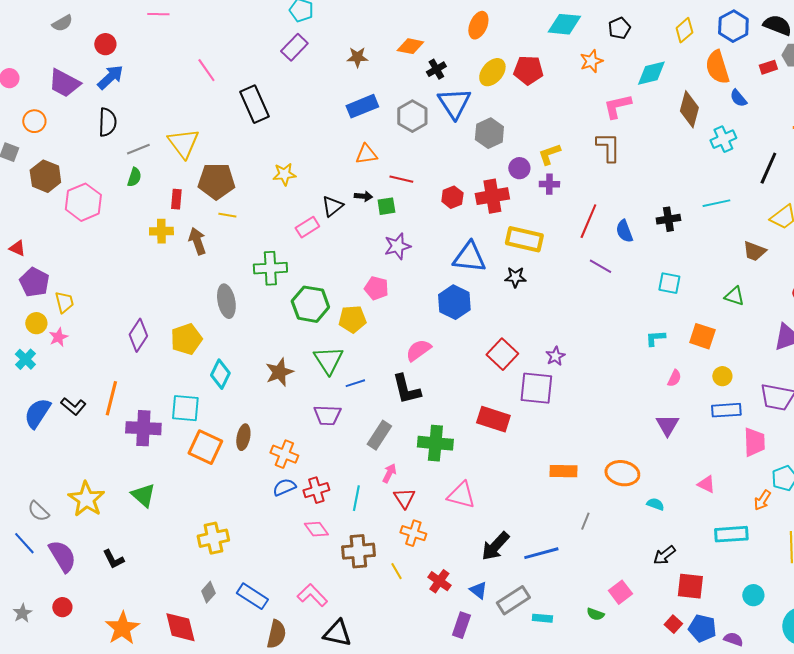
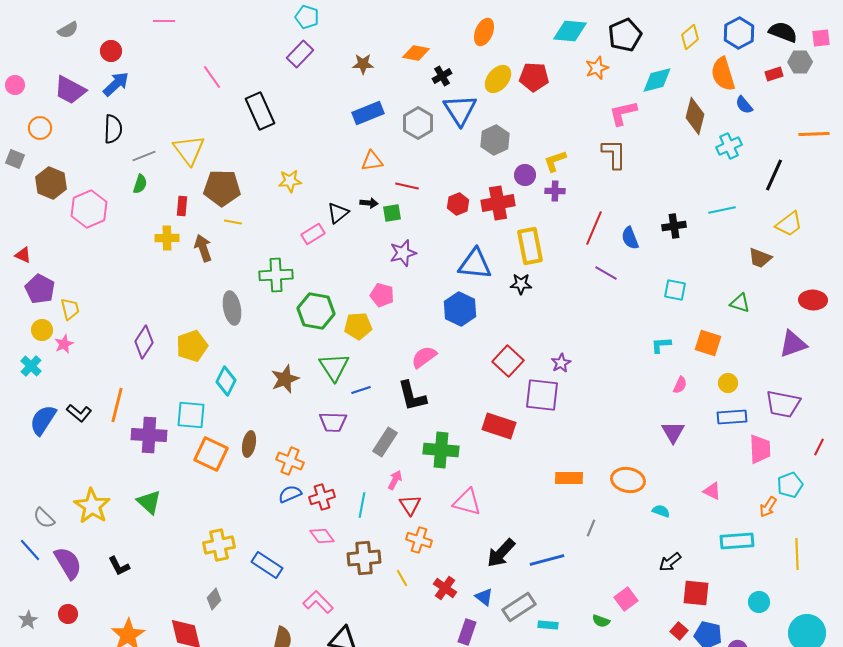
black pentagon: (619, 28) -> (625, 35), size x1.5
yellow rectangle: (524, 239) -> (530, 246), turned 66
blue rectangle: (252, 596) -> (267, 565), moved

